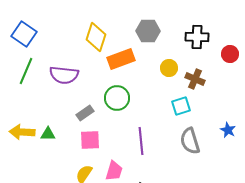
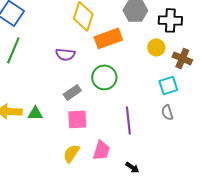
black cross: (197, 37) -> (170, 20), moved
purple semicircle: (64, 75) -> (65, 54), moved, size x0.7
gray semicircle: (190, 141) -> (167, 112), moved, size x0.6

